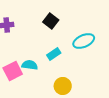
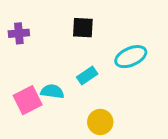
black square: (51, 21) -> (83, 28), turned -35

